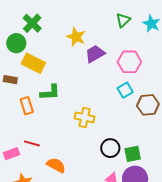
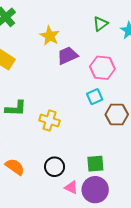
green L-shape: (50, 92) -> (16, 108), moved
black circle: (110, 148) -> (55, 167), moved

